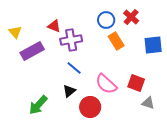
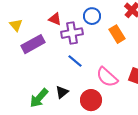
blue circle: (106, 20) -> (92, 16), moved
black triangle: (69, 91) -> (62, 92), moved

